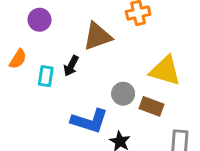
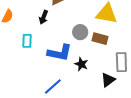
cyan rectangle: (46, 76) -> (27, 41), moved

